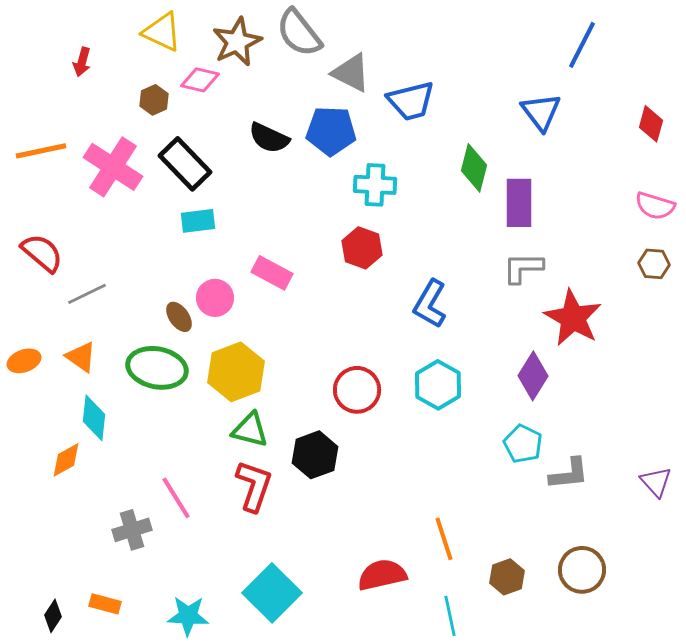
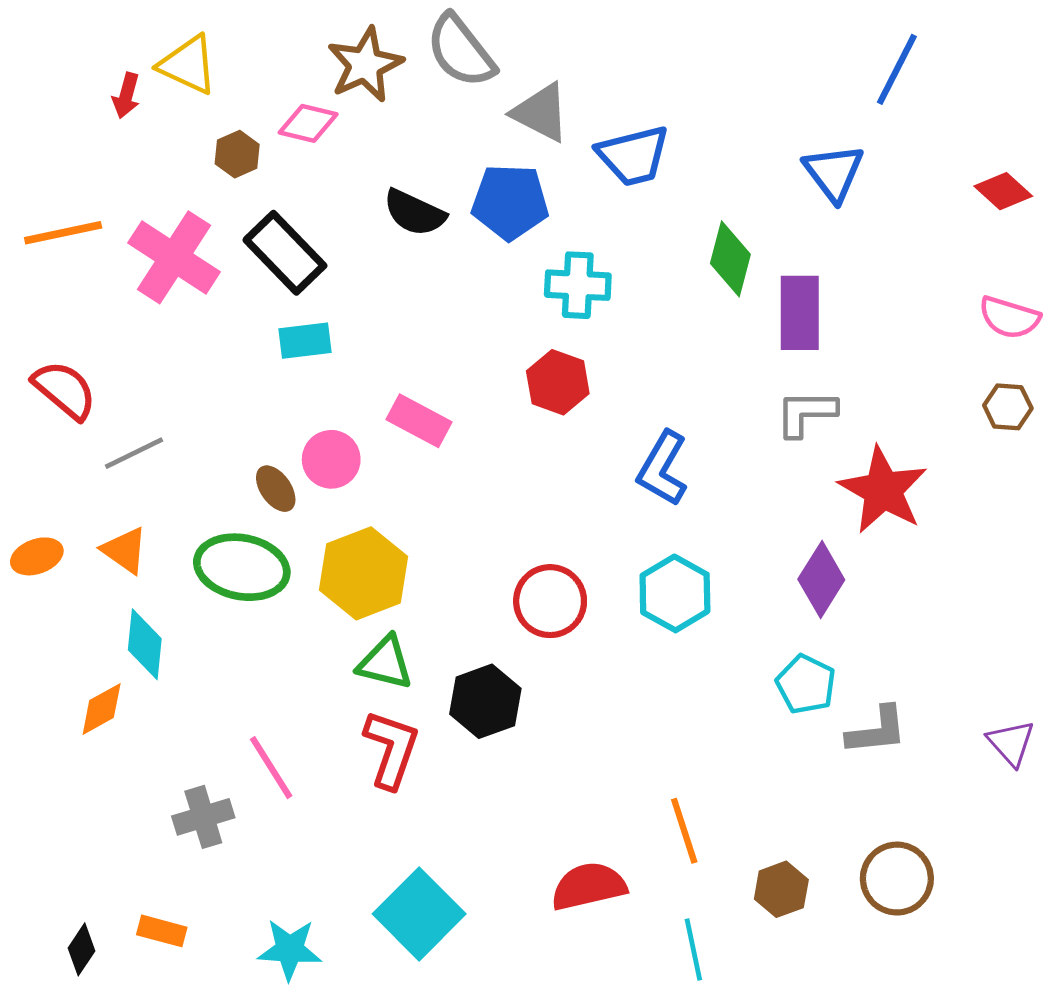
yellow triangle: (162, 32) -> (188, 65), moved
red diamond: (651, 124) -> (1003, 191), turned -63

